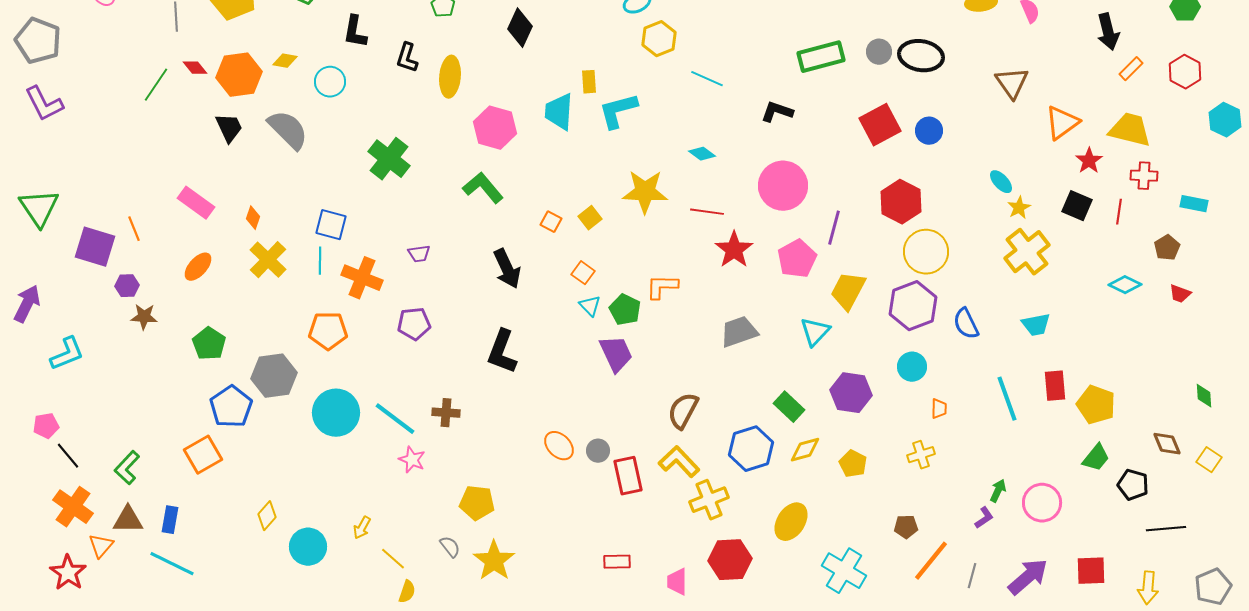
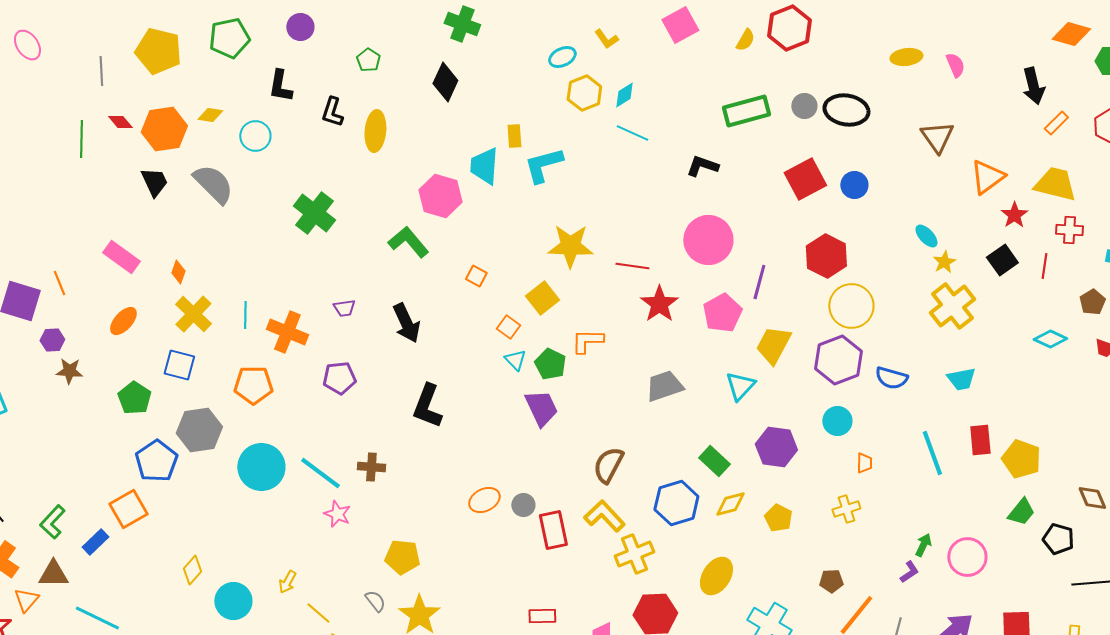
green line: (156, 85) -> (81, 139), turned -33
pink hexagon: (495, 128) -> (440, 196), moved
cyan diamond: (702, 154) -> (624, 95), moved, turned -68
black square: (1077, 206) -> (1002, 260), turned 32
yellow square: (590, 218) -> (542, 298), moved, size x1.4
blue square: (331, 225) -> (179, 365), moved
black arrow: (507, 269) -> (406, 323), moved
blue semicircle: (966, 324) -> (891, 378), turned -48
orange ellipse: (559, 446) -> (484, 500), turned -72
blue rectangle: (170, 520) -> (95, 542), moved, turned 36

